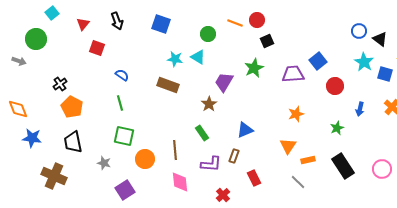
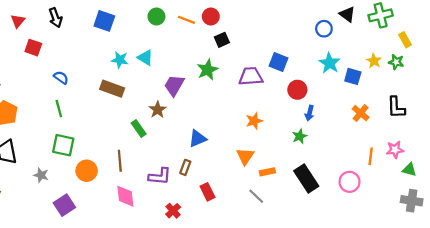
green circle: (208, 34) -> (156, 17), moved
black triangle: (380, 39) -> (347, 14), moved
blue square: (318, 61) -> (278, 62), turned -30
blue arrow: (360, 109) -> (310, 113), moved
green rectangle: (202, 133) -> (139, 129), moved

